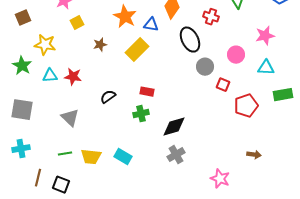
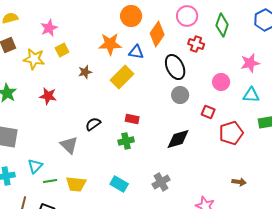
orange star: (125, 17) -> (110, 44), turned -30
yellow star: (45, 45) -> (34, 59), moved
gray circle: (205, 67) -> (180, 95), moved
cyan triangle: (50, 76) -> (35, 166), moved, turned -42
red star: (73, 77) -> (48, 96), moved
gray triangle: (70, 118) -> (69, 145), moved
black diamond: (174, 127) -> (178, 139), moved
cyan rectangle: (123, 157) -> (119, 184), moved

